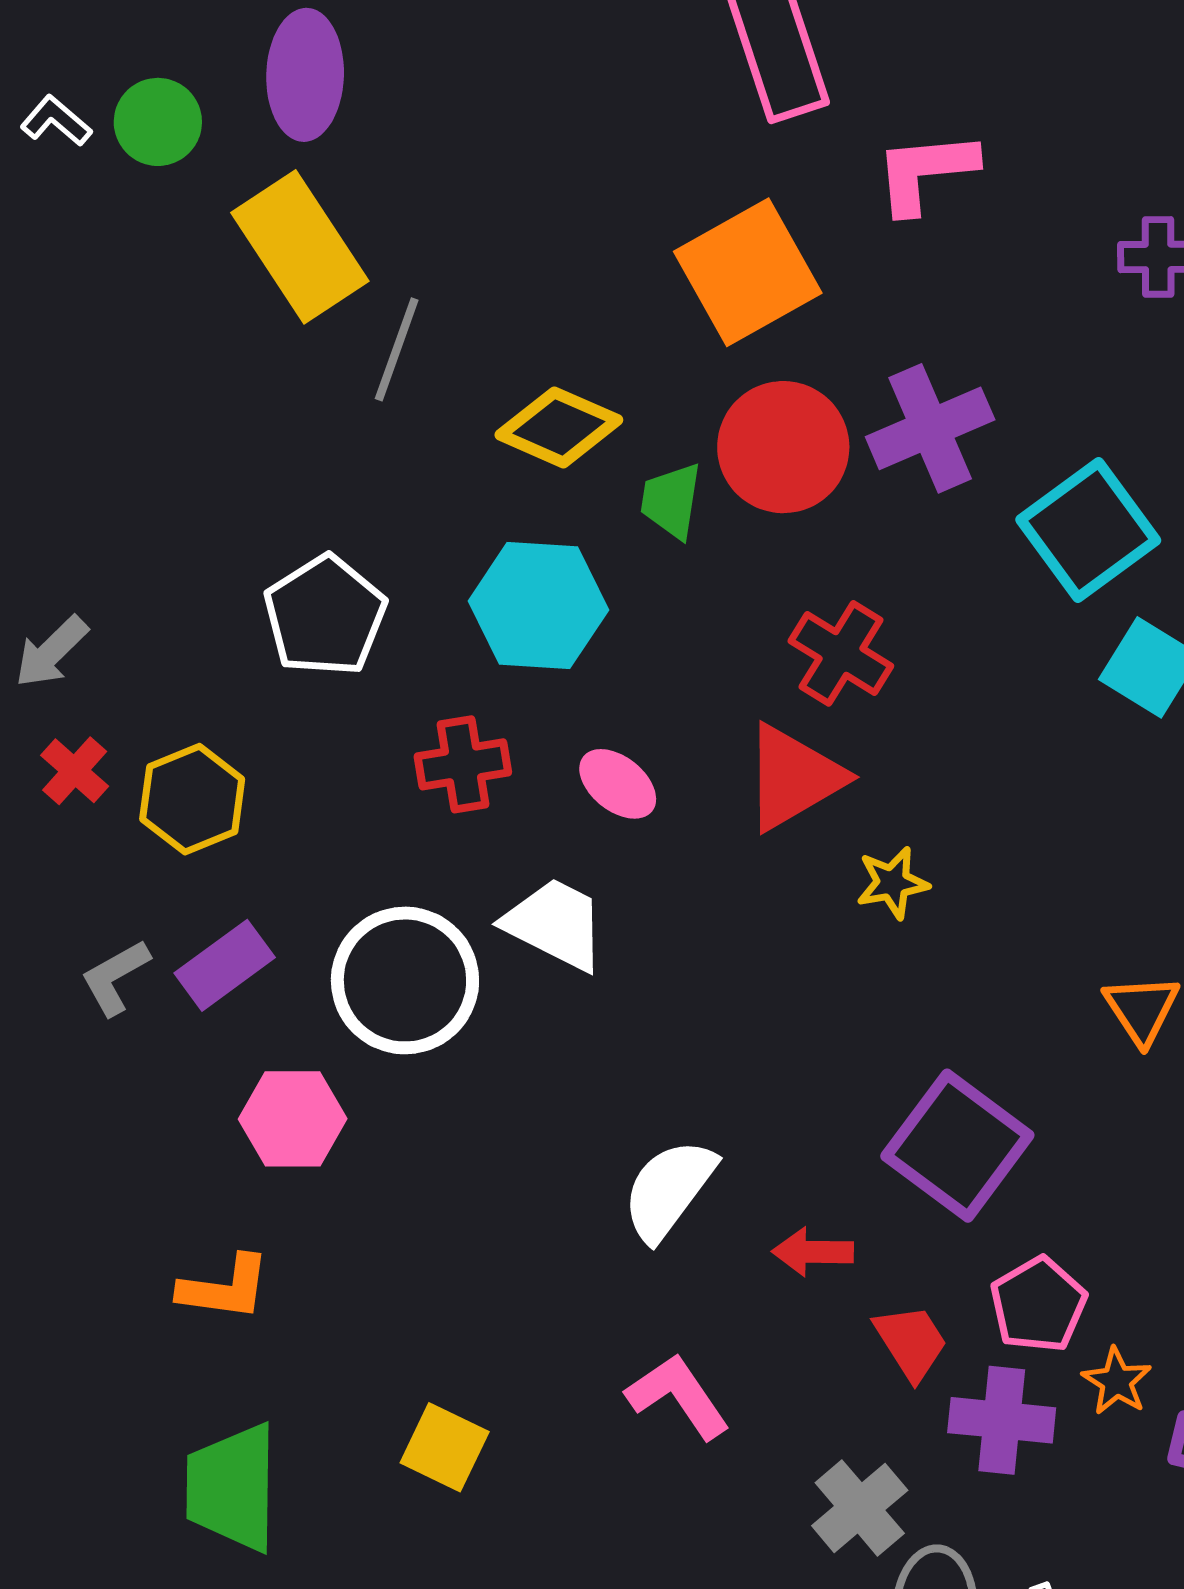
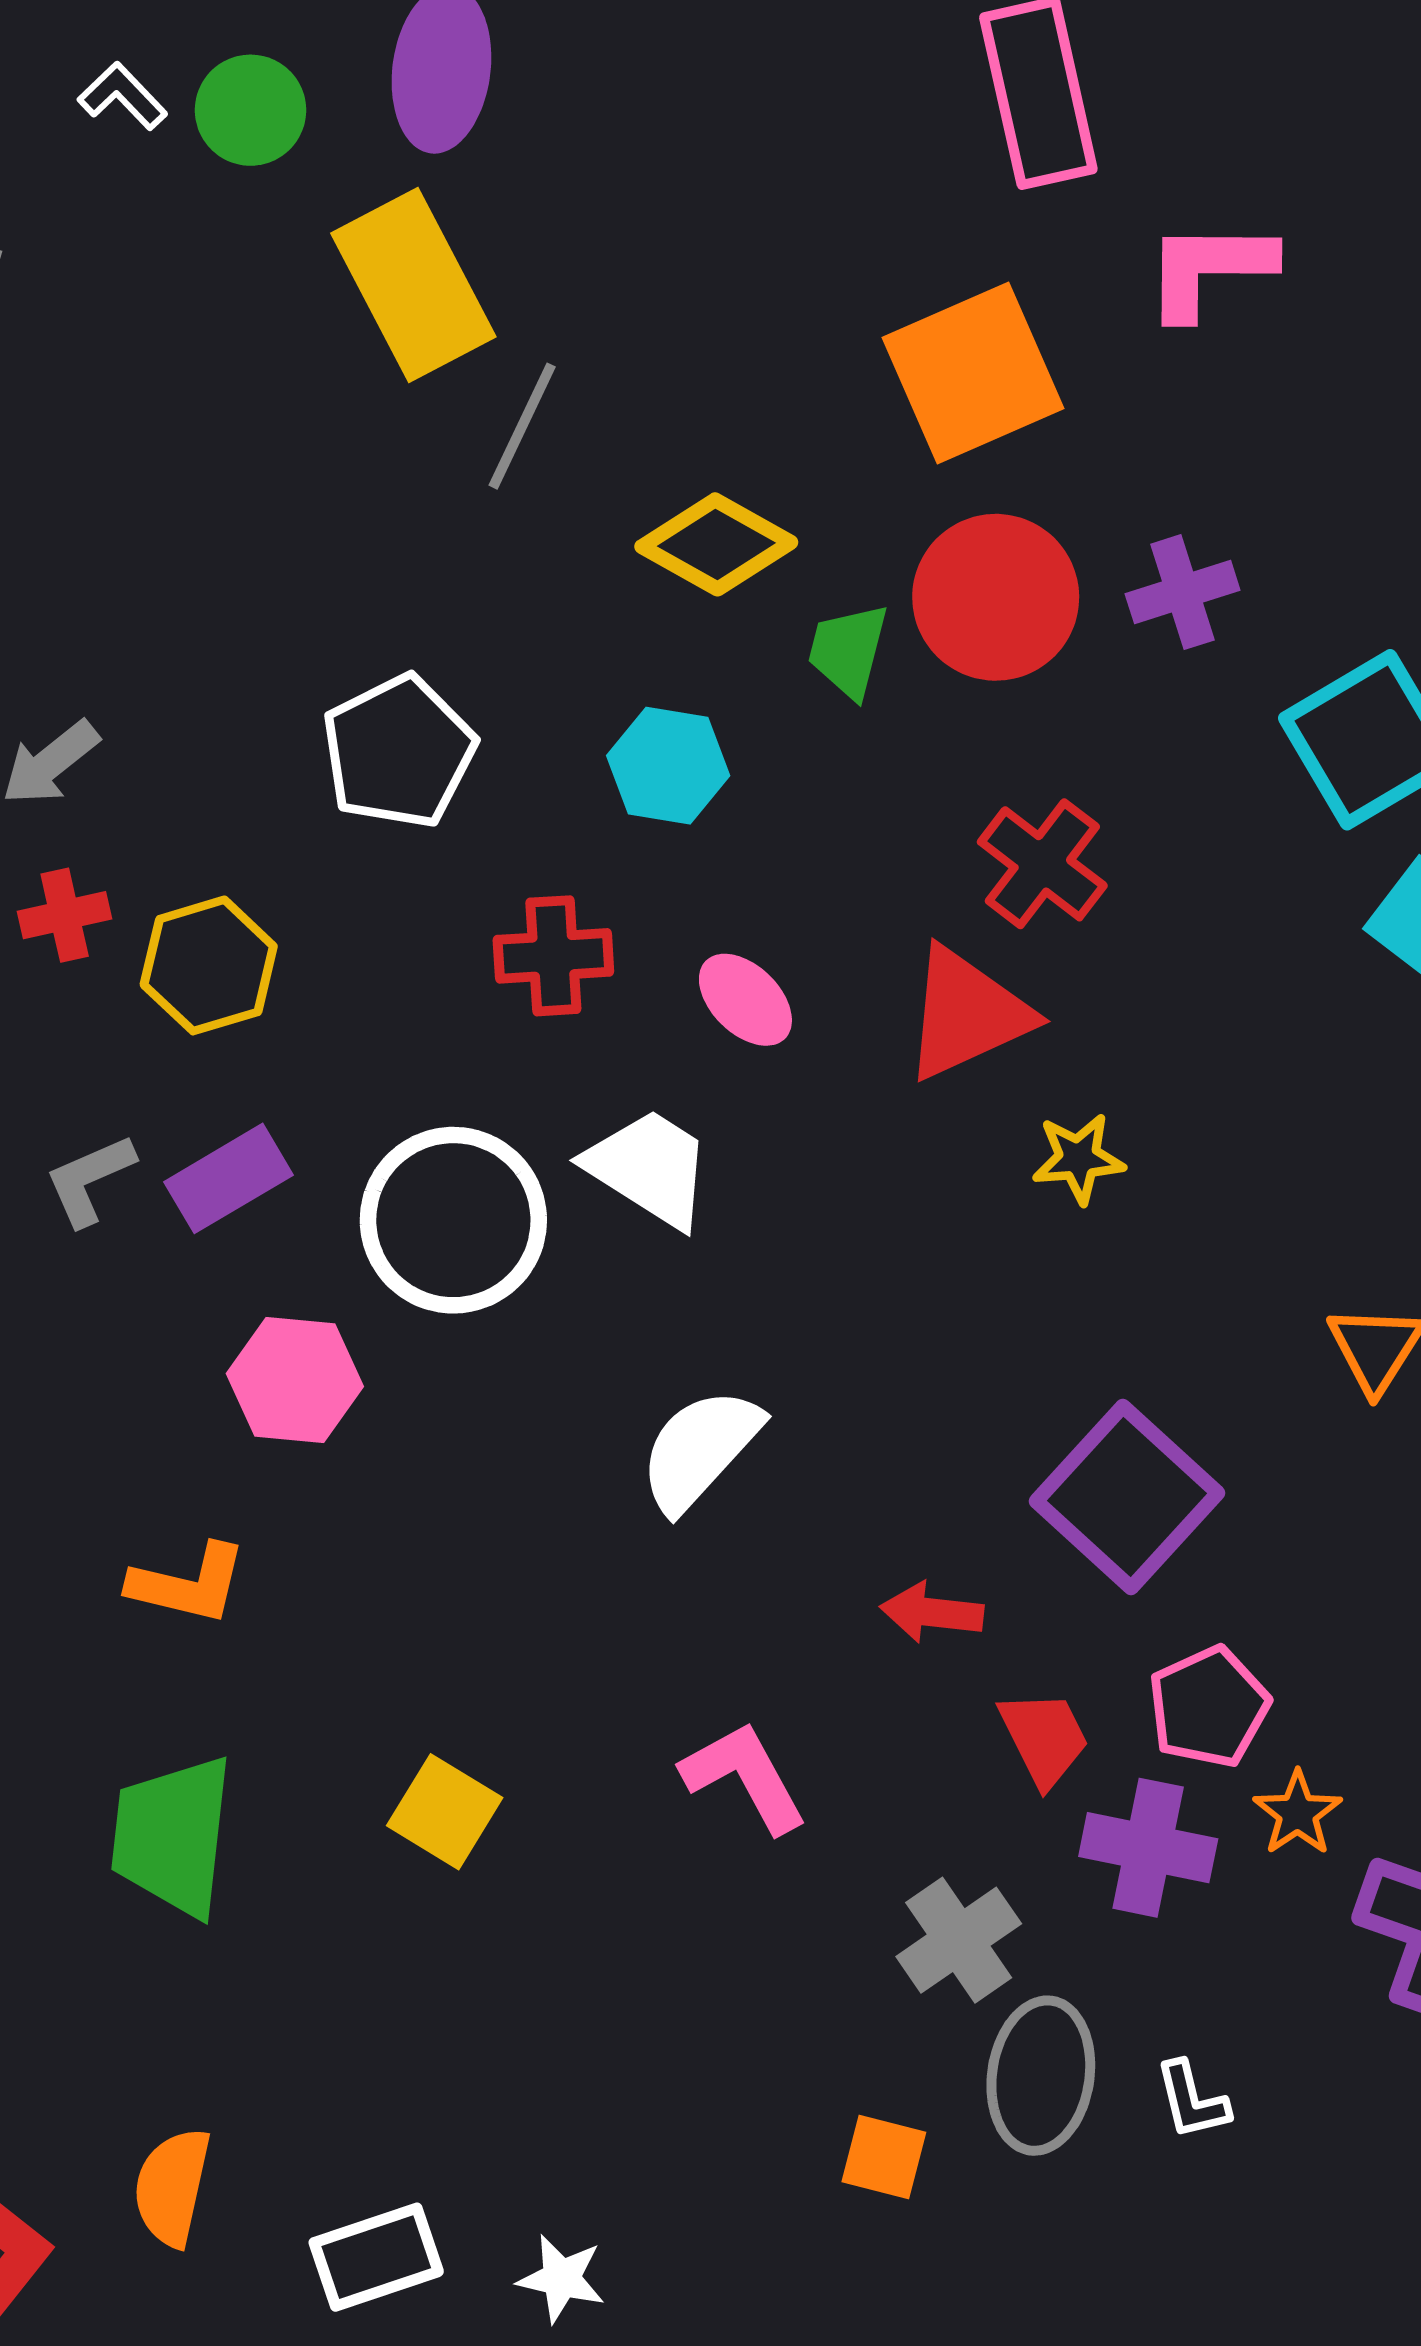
purple cross: (930, 428) -> (1183, 592), size x0.7
cyan hexagon: (538, 605) -> (668, 766), size x0.7
red cross: (75, 771) -> (65, 915), turned 30
white semicircle: (669, 1190) -> (700, 1450), moved

